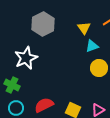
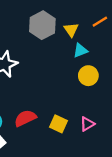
gray hexagon: (43, 24) -> (42, 25), moved

